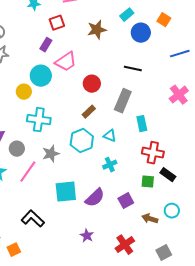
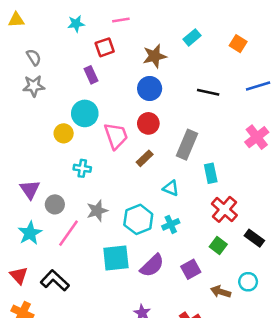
blue circle: (141, 33) -> (150, 89), moved
purple rectangle: (46, 45) -> (91, 75), turned -56
pink trapezoid: (66, 62) -> (116, 136), moved, turned -75
black line: (133, 69) -> (208, 92), moved
cyan cross: (39, 120) -> (82, 168), size x0.6
cyan hexagon: (82, 141) -> (138, 219), moved
red cross: (153, 153) -> (224, 209), turned 30
black rectangle: (168, 175) -> (254, 238), moved
green square: (148, 182) -> (218, 246), turned 32
black L-shape: (33, 219) -> (55, 280), moved

